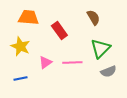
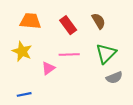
red rectangle: (59, 30) -> (68, 25), moved
pink line: (72, 62) -> (69, 55), moved
blue line: (20, 78) -> (24, 94), moved

